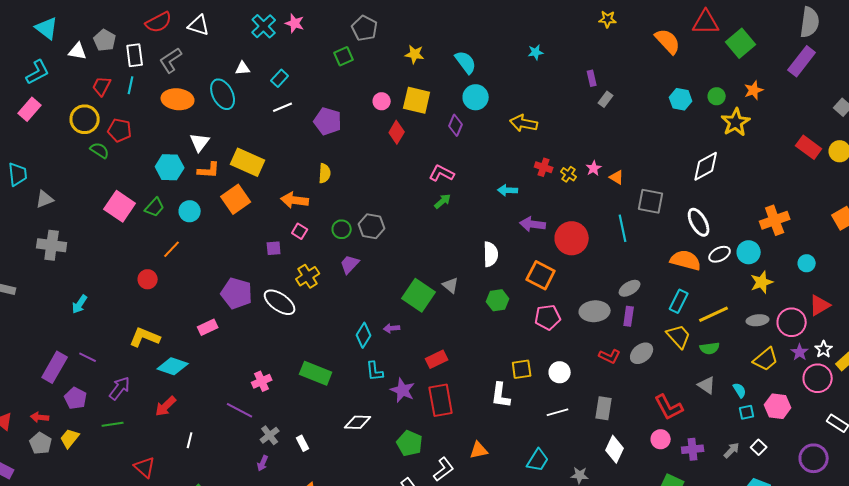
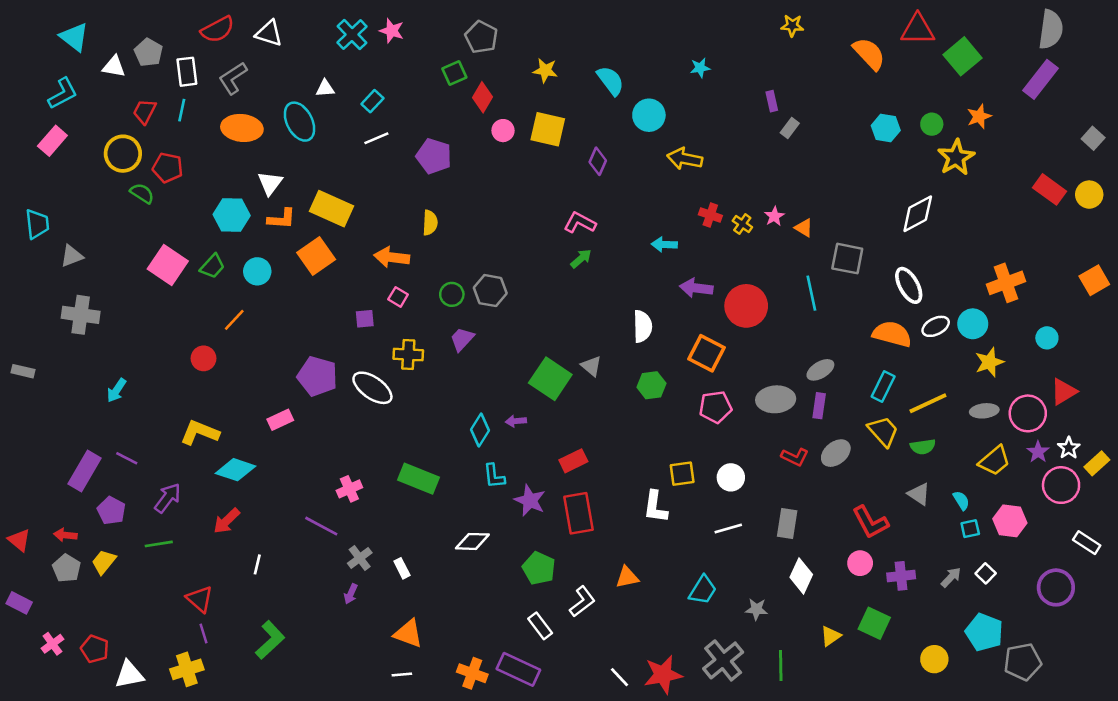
cyan circle: (476, 97) -> (649, 115), moved
red diamond: (397, 132) -> (483, 97), moved
yellow cross: (308, 276) -> (408, 355), turned 35

